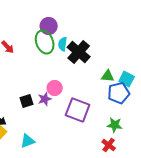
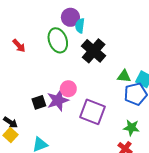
purple circle: (49, 26) -> (70, 17), moved
cyan semicircle: (63, 44) -> (80, 26), moved
purple star: (45, 99) -> (58, 100), size x1.5

